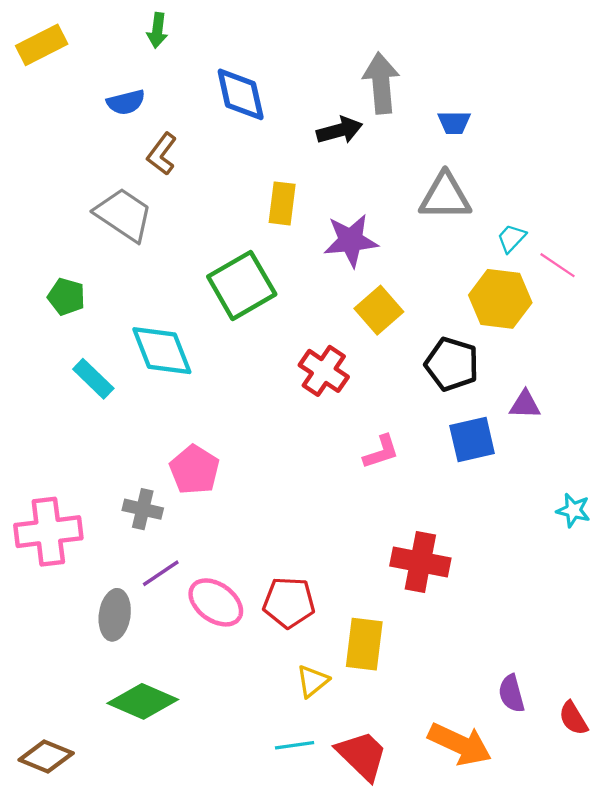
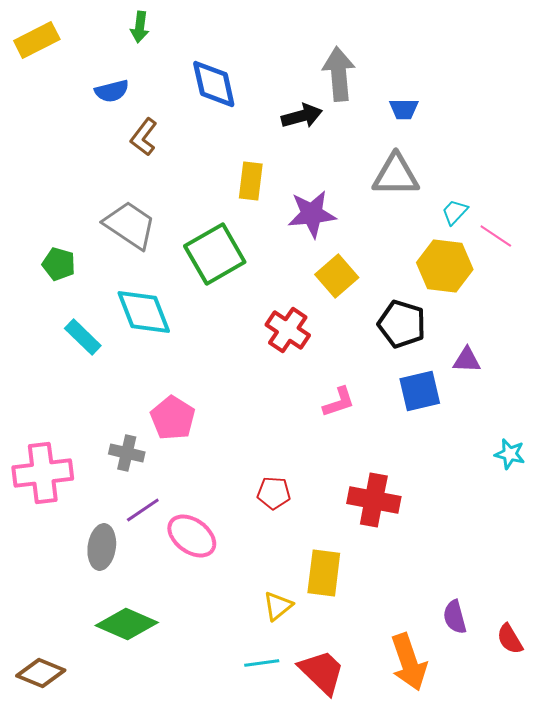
gray trapezoid: (124, 215) -> (130, 225), moved
red pentagon: (289, 602) -> (274, 493), moved, size x0.7
orange arrow: (460, 744) -> (409, 662), turned 46

